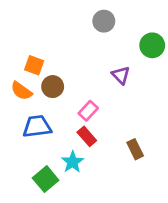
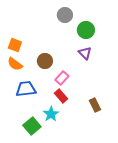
gray circle: (104, 21) -> (65, 15), moved
green circle: (152, 45) -> (86, 30), moved
orange square: (34, 65) -> (15, 45), moved
brown circle: (53, 87) -> (45, 61), moved

